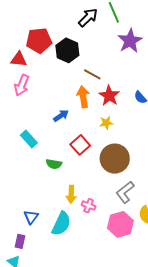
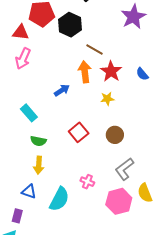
red square: (80, 145) -> (79, 132), moved
brown circle: (115, 159) -> (115, 135), size x0.6
green semicircle: (54, 164) -> (38, 141), moved
yellow arrow: (71, 194) -> (39, 165), moved
blue triangle: (31, 217) -> (29, 192), turned -49

